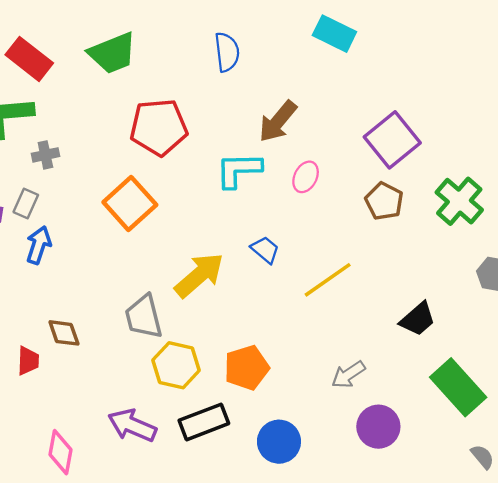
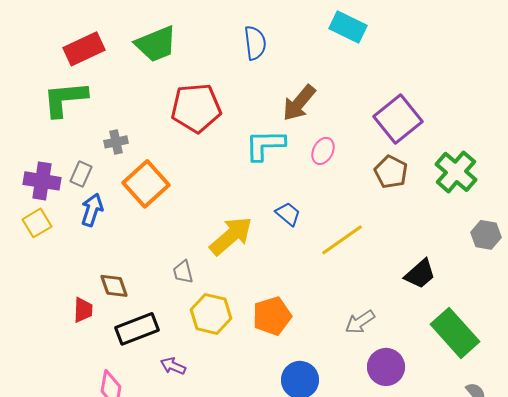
red rectangle: (29, 59) -> (84, 49), turned -63
gray cross: (45, 155) -> (116, 142), moved
orange square: (130, 203) -> (146, 184), moved
gray trapezoid: (144, 317) -> (183, 272), size x0.6
black rectangle: (204, 422) -> (137, 329), moved
purple arrow: (132, 425) -> (173, 366), size x0.6

